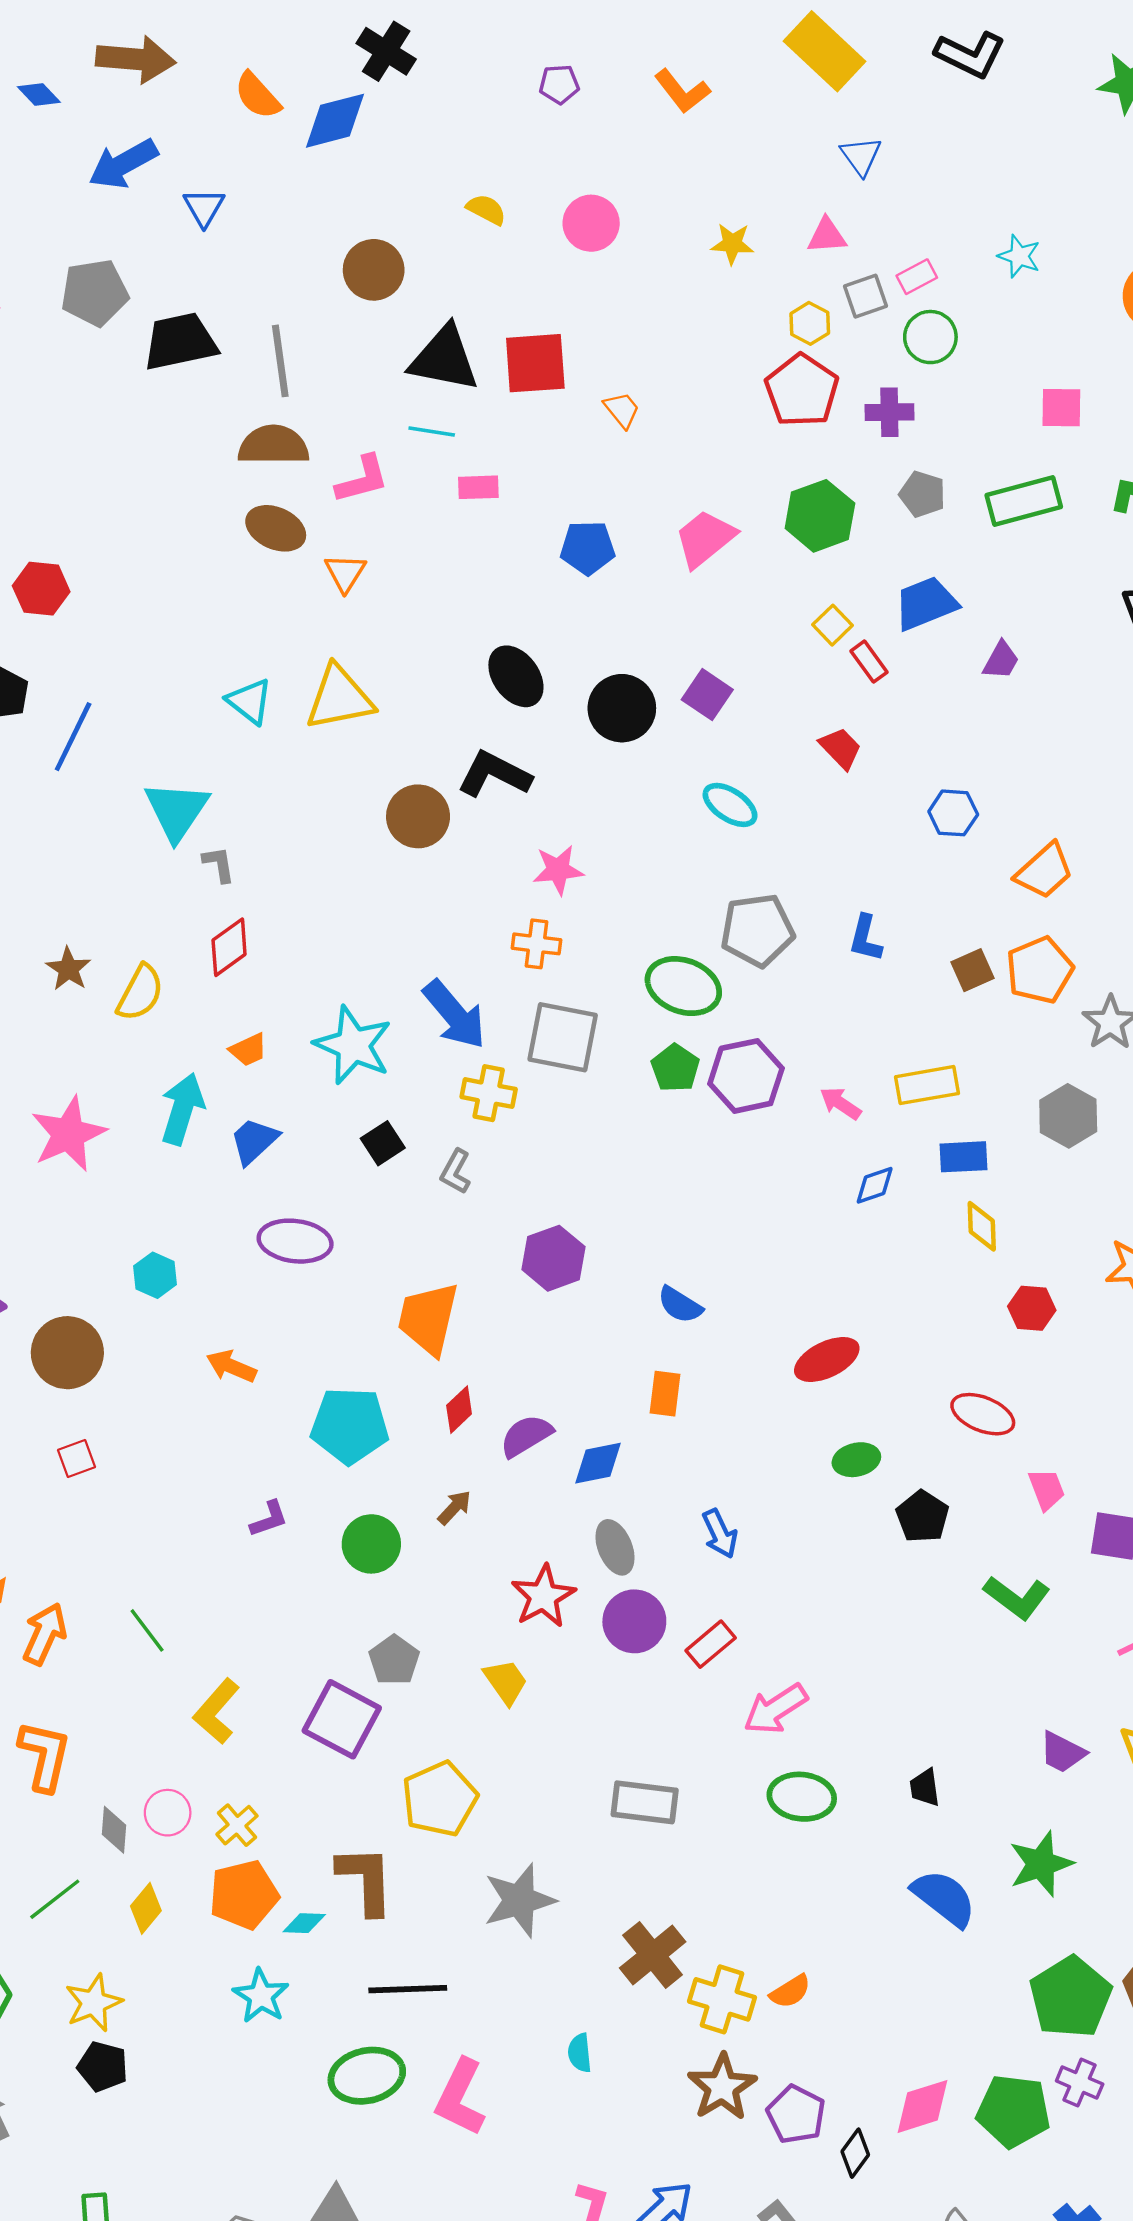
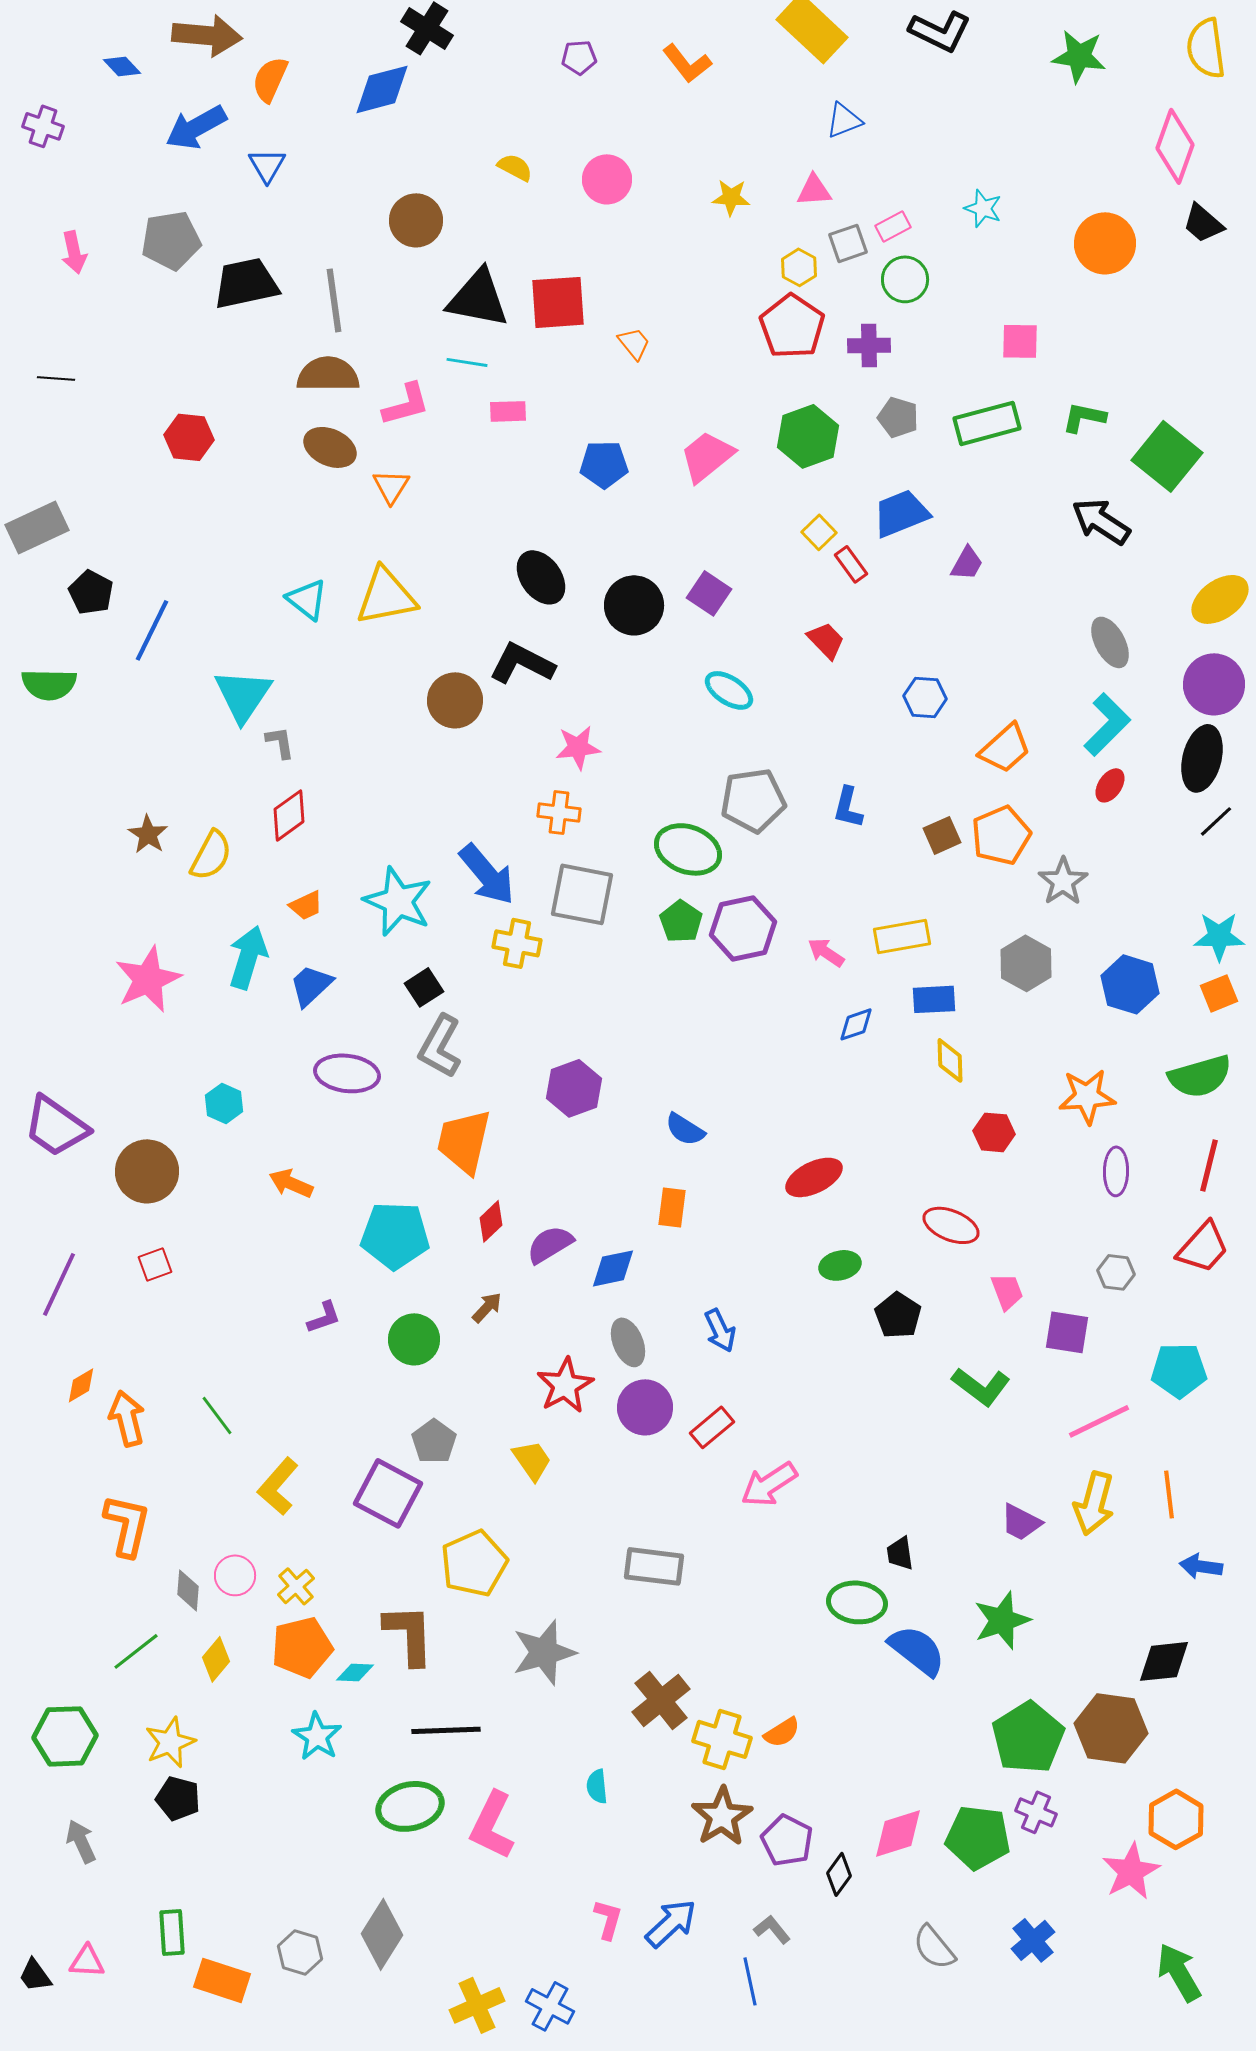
orange semicircle: (257, 96) -> (270, 79), moved, turned 66
blue triangle: (861, 156) -> (844, 120), turned 45
red hexagon: (41, 589) -> (189, 437), moved
gray L-shape: (456, 1172) -> (440, 1046), moved, size x1.6
orange arrow: (45, 1634) -> (127, 1418), turned -38
green ellipse: (802, 1797) -> (857, 1602), moved

